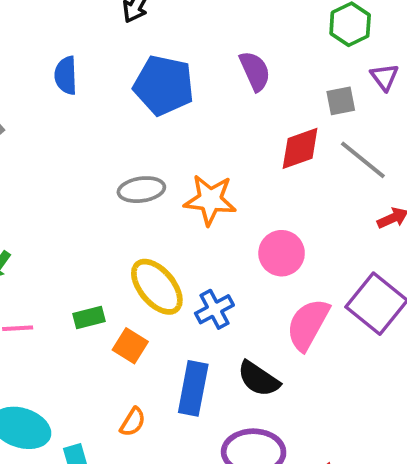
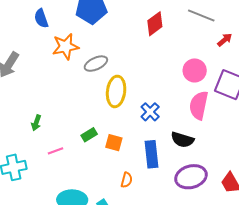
red diamond: (300, 148) -> (155, 24), moved
orange star: (210, 200) -> (65, 47), moved
pink circle: (282, 253) -> (195, 70), moved
yellow ellipse: (157, 287) -> (116, 91), moved, turned 64

